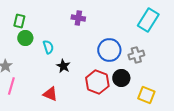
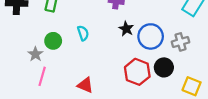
green circle: (25, 38) -> (53, 41), moved
black star: (63, 66) -> (126, 29), moved

